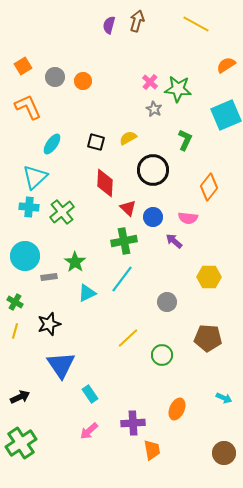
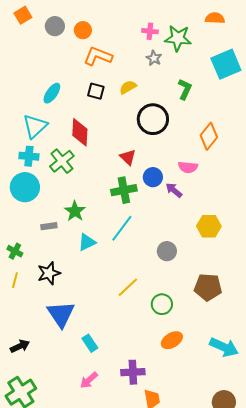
orange semicircle: (226, 65) -> (215, 18), moved, turned 36
pink cross: (150, 82) -> (150, 31), turned -35
orange L-shape: (28, 107) -> (98, 56), moved, turned -44
red diamond: (105, 183) -> (80, 132), moved
blue circle: (153, 217) -> (153, 177), moved
cyan circle: (25, 256) -> (25, 187), moved
cyan arrow: (224, 398) -> (224, 347), size x1.8
orange ellipse: (177, 409) -> (172, 340), moved, turned 35

